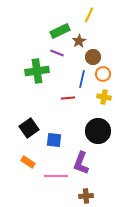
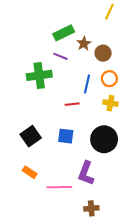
yellow line: (89, 15) -> (109, 12), moved
brown circle: (93, 57) -> (103, 53), moved
blue square: (54, 140) -> (66, 136), moved

